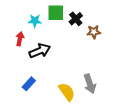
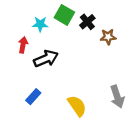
green square: (56, 13) -> (64, 15), turned 30
gray arrow: (90, 84) -> (117, 97), moved

